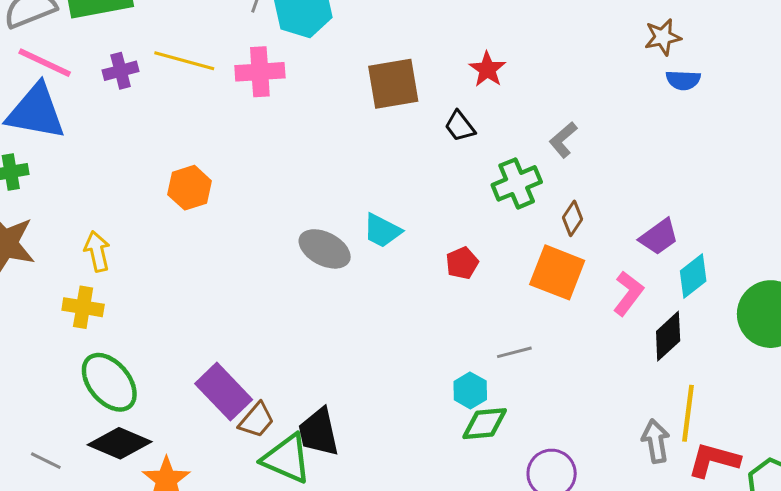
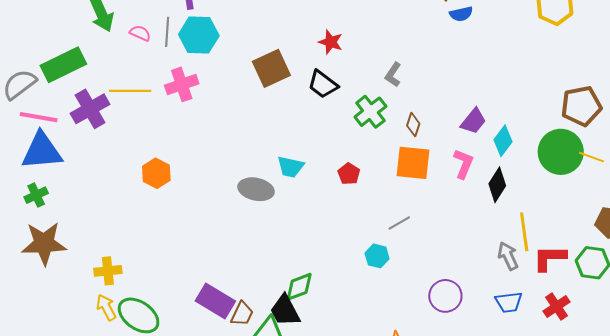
purple cross: (121, 71) -> (90, 109), size x1.6
black trapezoid: (460, 126) -> (323, 84), size x1.4
yellow arrow: (97, 251) -> (106, 307), moved
green diamond: (485, 424) -> (299, 287), moved

